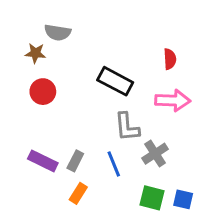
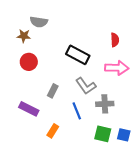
gray L-shape: (127, 127) -> (86, 86), turned -30
gray cross: (155, 154) -> (105, 104), turned 30
gray rectangle: (75, 161) -> (53, 91), moved

